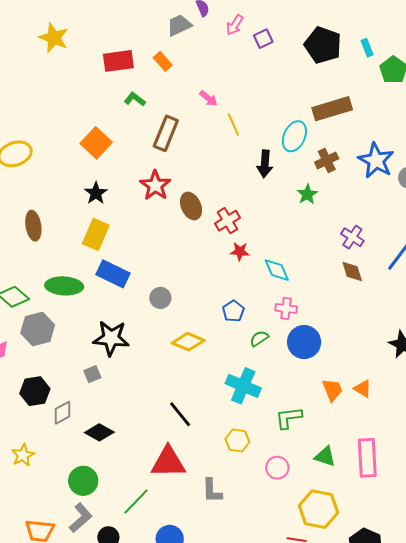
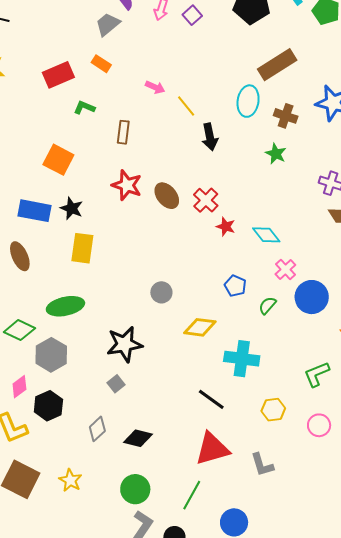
brown rectangle: (166, 133) -> (123, 132), size x0.7
brown cross: (327, 160) -> (286, 116), turned -30
black arrow: (265, 164) -> (210, 137), moved
red star: (240, 251) -> (226, 227), turned 30
blue rectangle: (113, 274) -> (35, 211), moved
pink cross: (286, 309) -> (285, 269), turned -35
cyan cross: (243, 386) -> (242, 359), moved
black hexagon: (35, 391) -> (48, 406), moved

